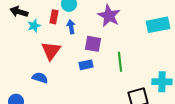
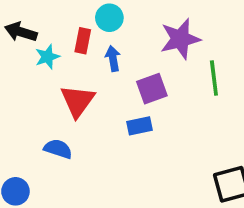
purple star: (109, 16) -> (180, 39), turned 30
purple square: (93, 44) -> (152, 89), turned -30
green line: (120, 62) -> (214, 78), moved

